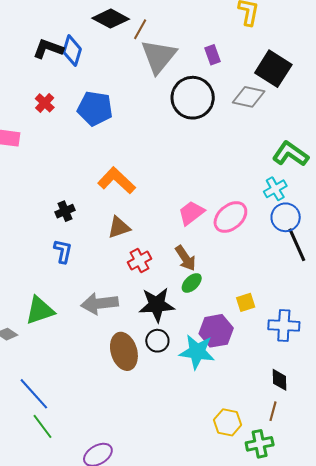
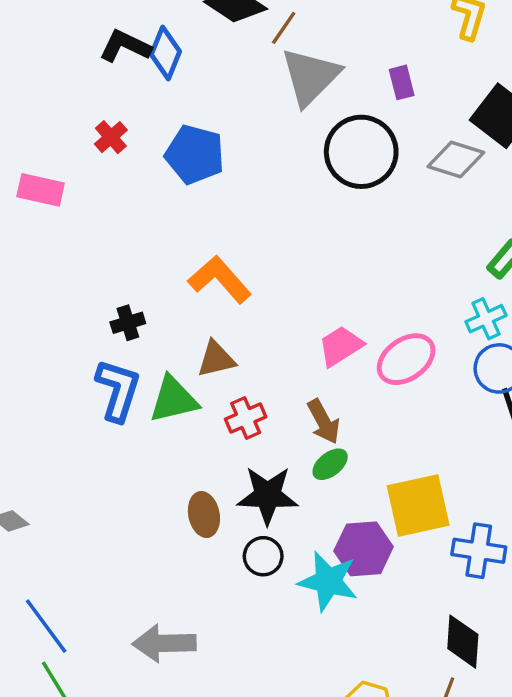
blue L-shape: (63, 251) -> (118, 390), size x1.5
yellow square: (246, 302) -> (418, 506), size x2.0
gray arrow: (100, 303) -> (164, 643), moved
green triangle: (40, 310) -> (174, 399), moved
brown ellipse: (124, 351) -> (204, 514), moved, size x0.7
black diamond: (279, 380) -> (463, 642), size x1.4

